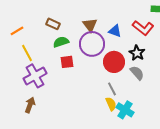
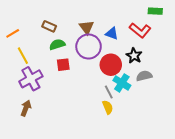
gray semicircle: (137, 73) -> (144, 76), moved, turned -63
cyan cross: (125, 110) -> (122, 83), moved

